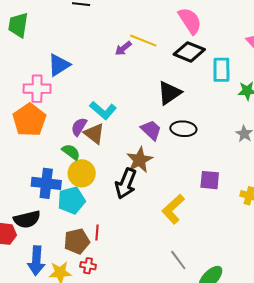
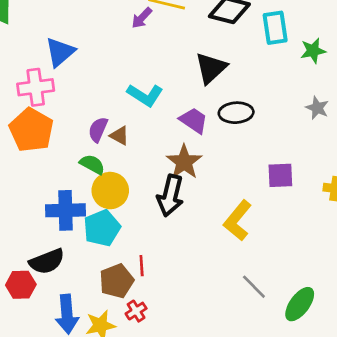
cyan L-shape: (103, 110) -> (145, 95), moved
brown triangle: (94, 134) -> (119, 136), size x0.7
red cross: (88, 266) -> (136, 311), turned -35

